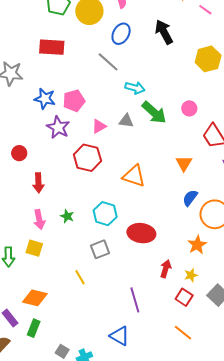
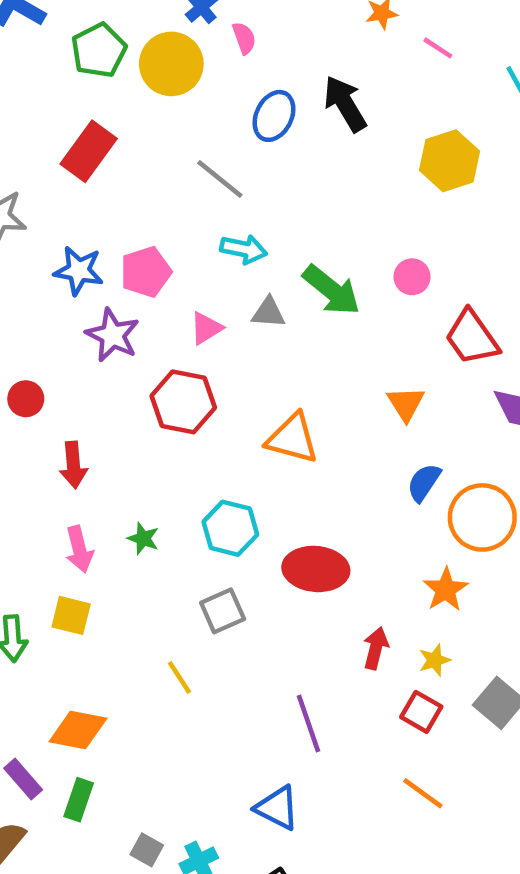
blue ellipse: (121, 34) -> (274, 116), moved
red rectangle: (52, 47) -> (89, 151), turned -55
cyan arrow: (135, 88) -> (244, 249), moved

